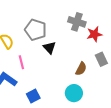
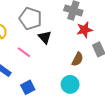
red star: (94, 34) -> (84, 30), moved
pink line: (21, 62) -> (24, 52), moved, turned -40

